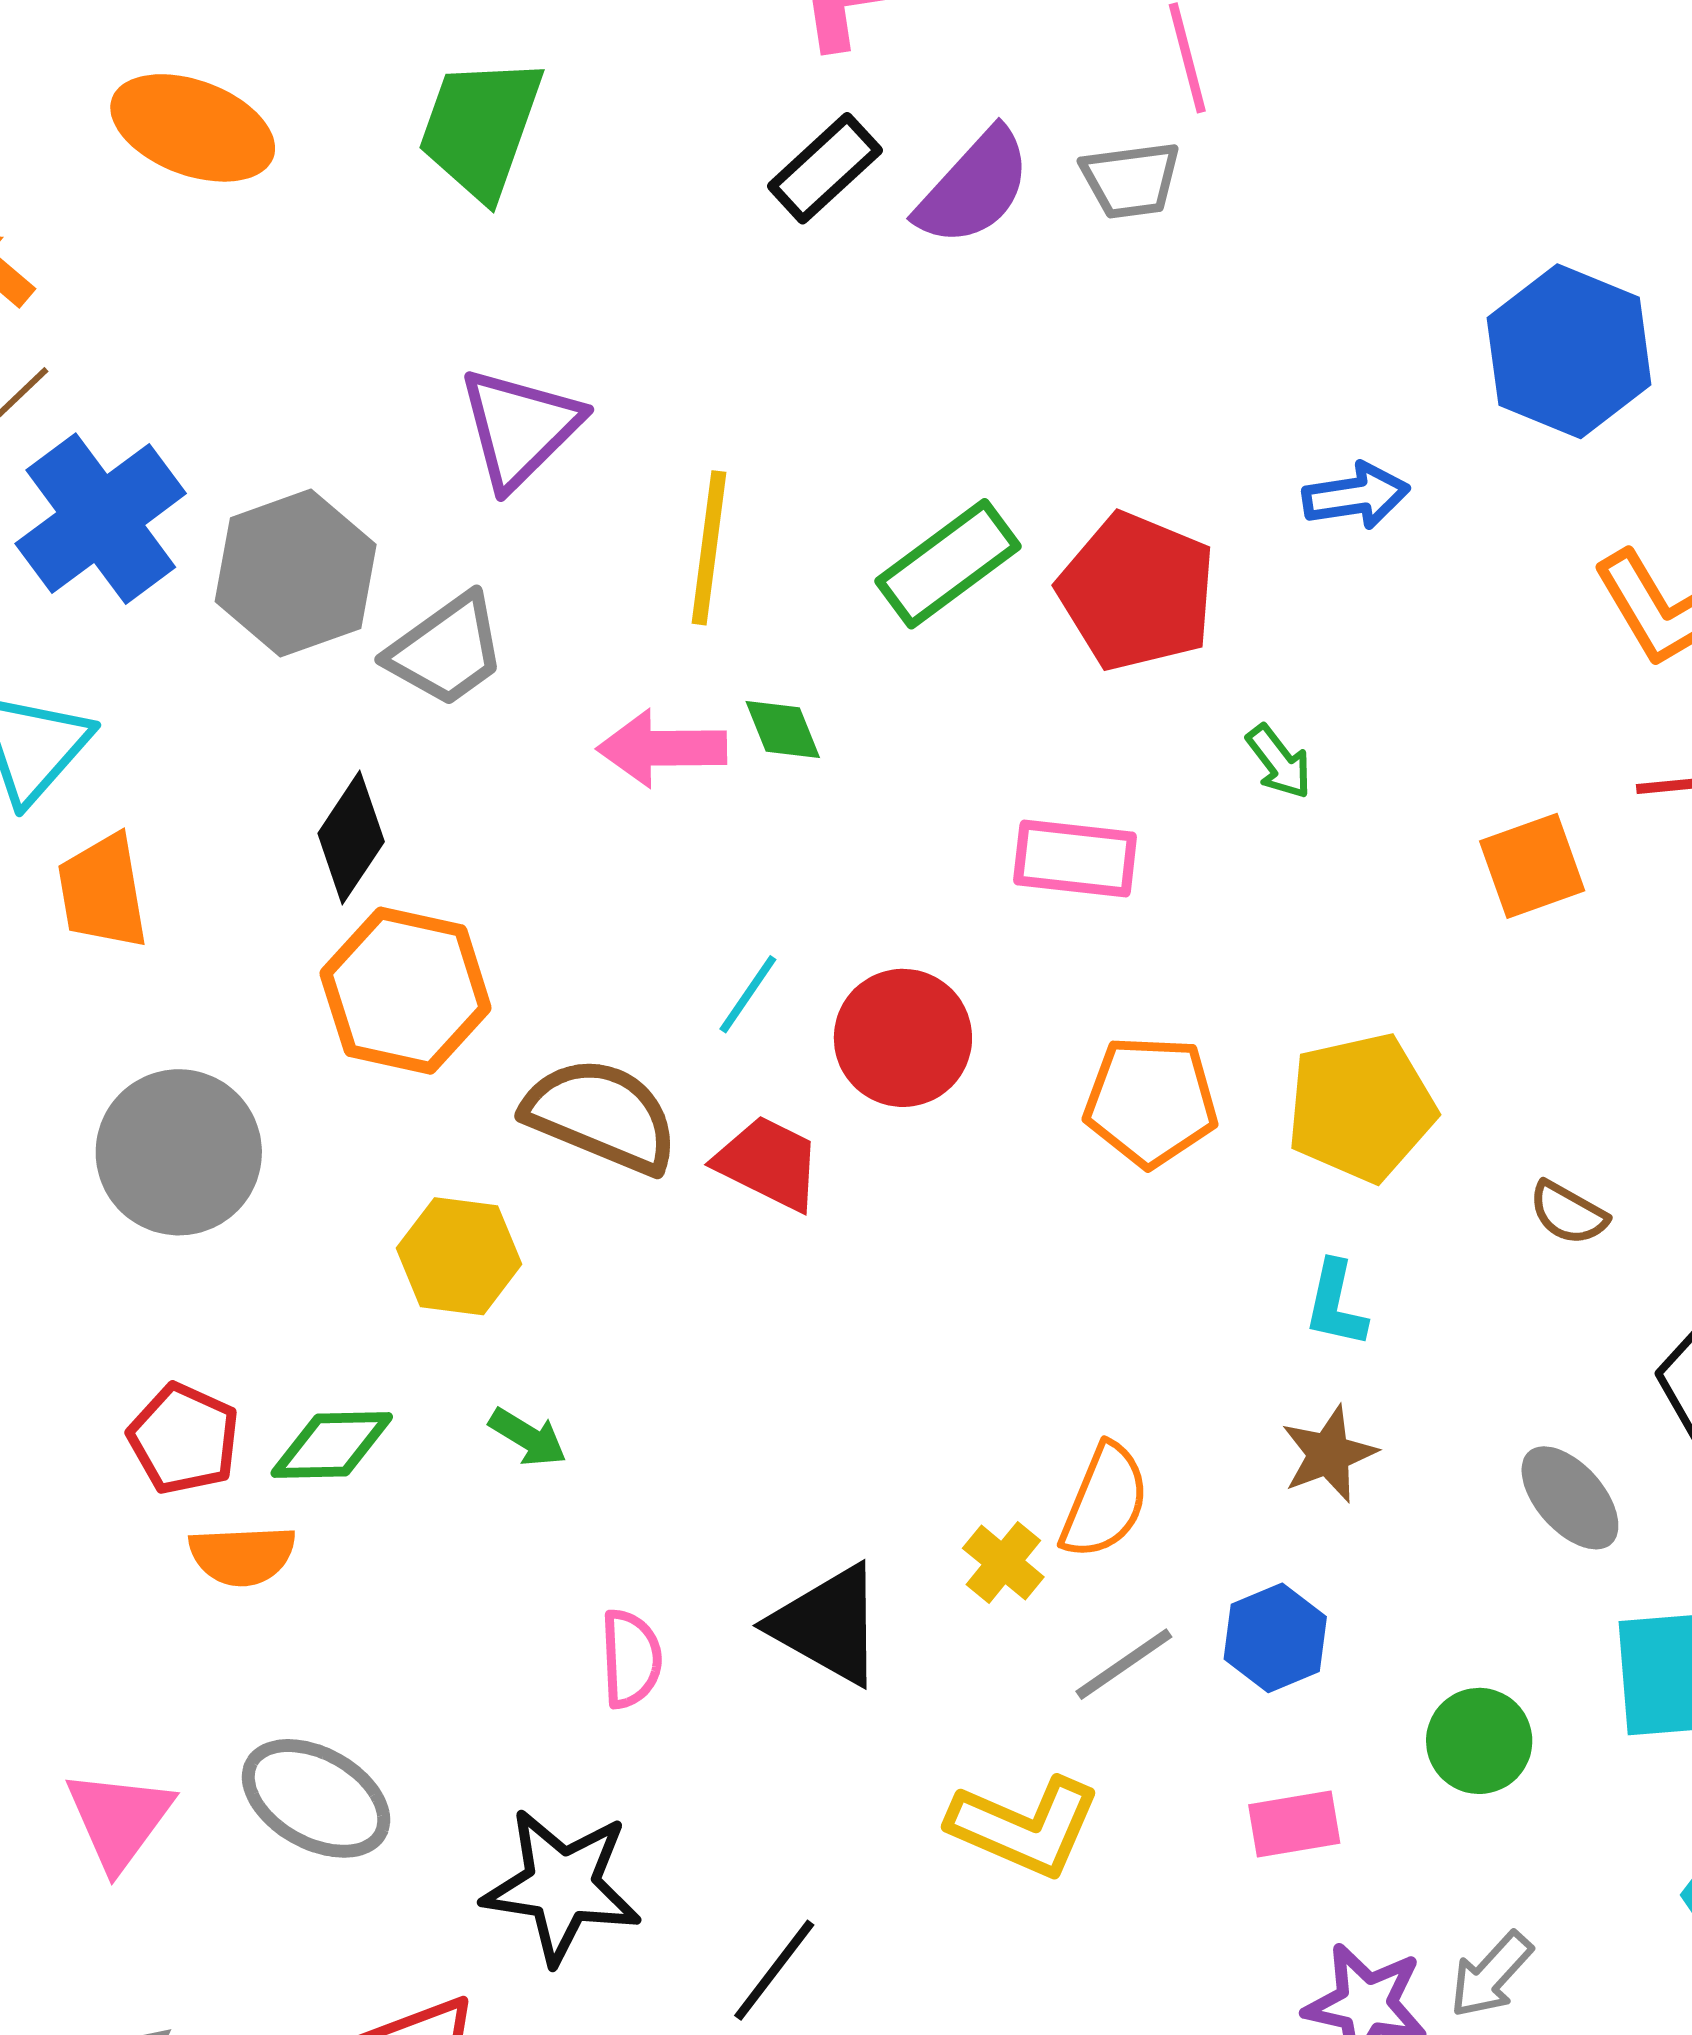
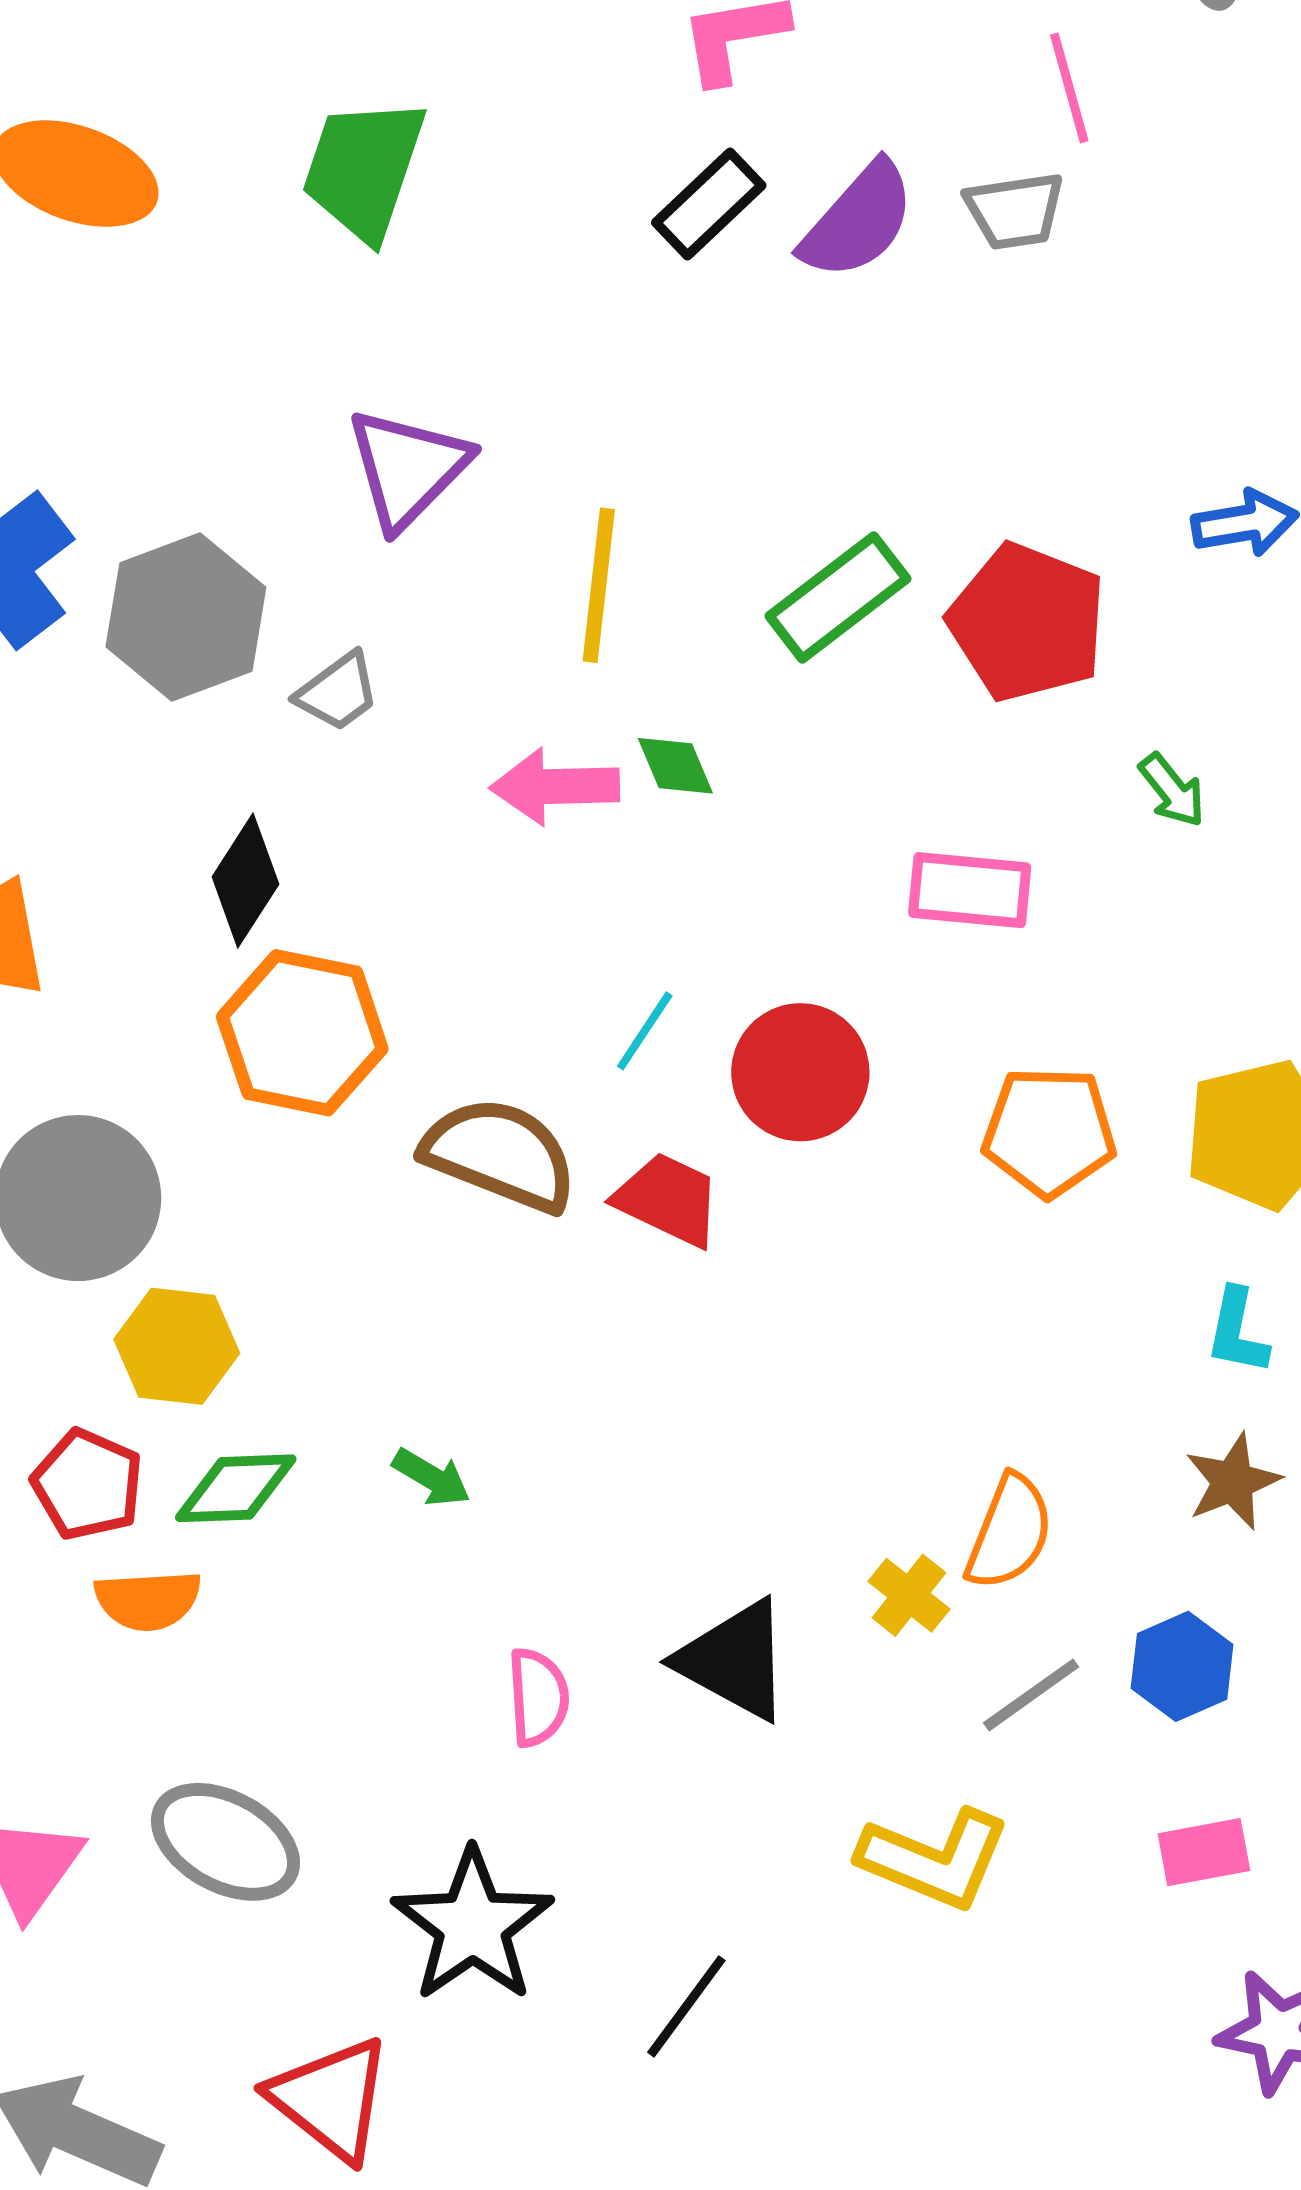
gray trapezoid: (446, 650) -> (338, 692), size x0.7
yellow hexagon: (459, 1256) -> (177, 1346), moved
black star: (562, 1886) -> (473, 1926), turned 30

